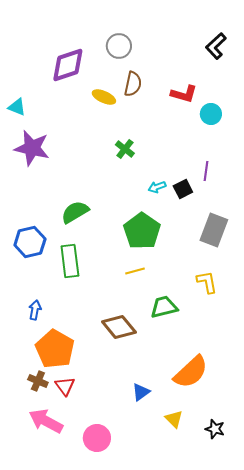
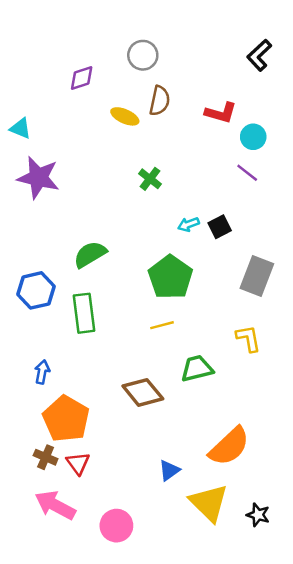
purple diamond: (68, 65) -> (82, 78), size x0.6
purple line: (206, 171) -> (247, 173), moved, turned -60
yellow triangle: (174, 419) -> (209, 503), size x1.8

